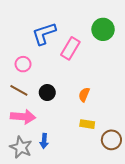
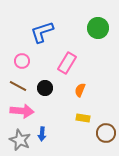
pink rectangle: (70, 48) -> (67, 63), moved

